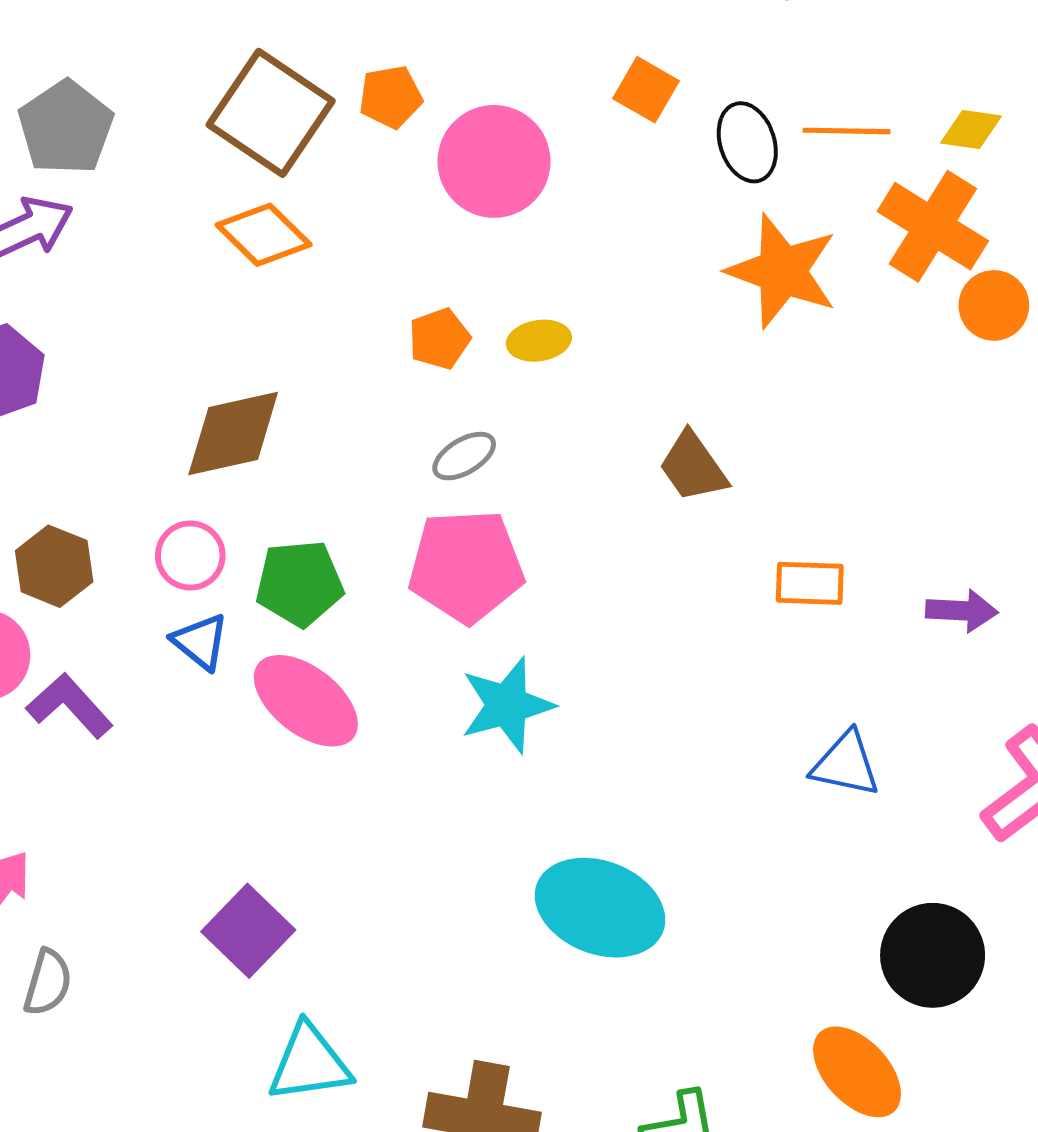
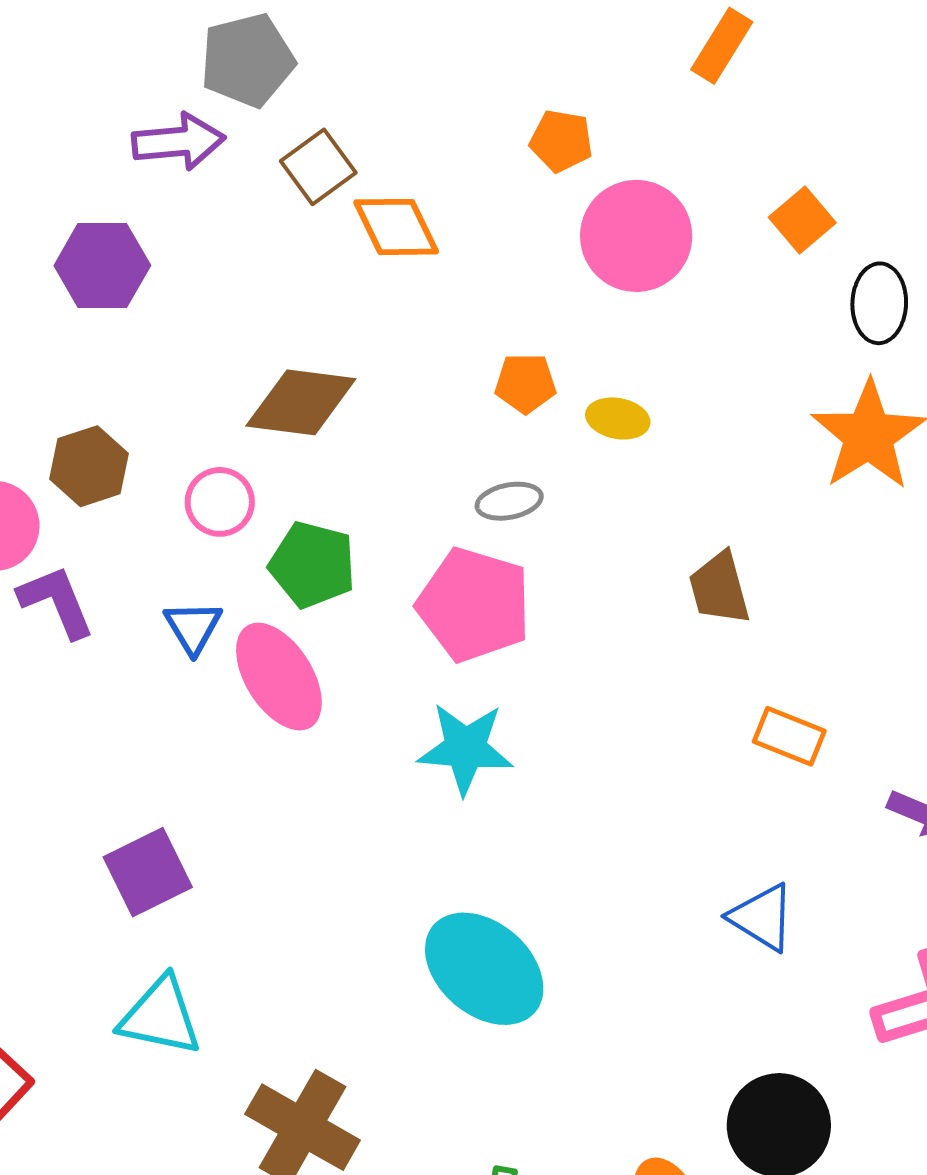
brown square: (271, 113) -> (318, 167), moved, size x0.6
blue triangle: (200, 642) -> (193, 627), moved

